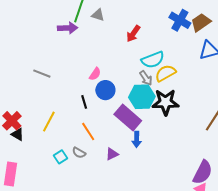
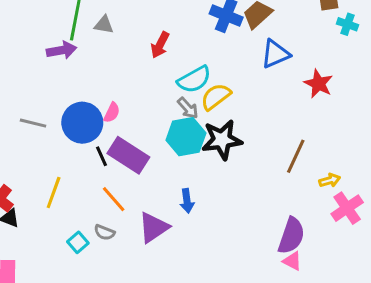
blue circle: (105, 90) -> (82, 123), moved, size x1.4
purple rectangle: (128, 117) -> (128, 155), moved
purple triangle: (112, 154) -> (154, 228), size x1.6

